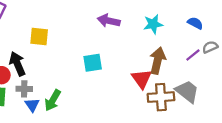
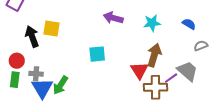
purple line: (193, 55) -> (171, 78), moved
black arrow: (17, 64) -> (32, 36), moved
gray trapezoid: (187, 91) -> (187, 71), moved
blue triangle: (32, 105) -> (42, 88), size x1.6

